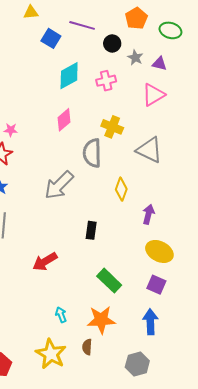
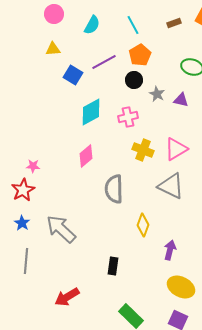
orange pentagon: (136, 18) -> (140, 55), moved
purple line: (82, 25) -> (104, 62), turned -45
pink triangle: (153, 95) -> (176, 149), moved
yellow cross: (112, 127) -> (143, 150), moved
gray arrow: (59, 185) -> (61, 229), moved, turned 88

